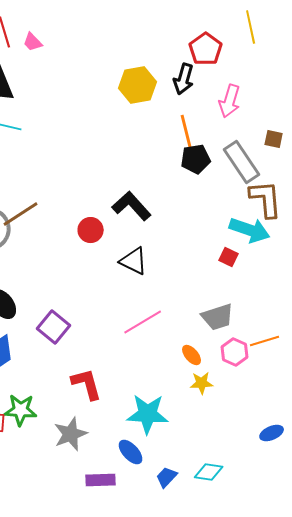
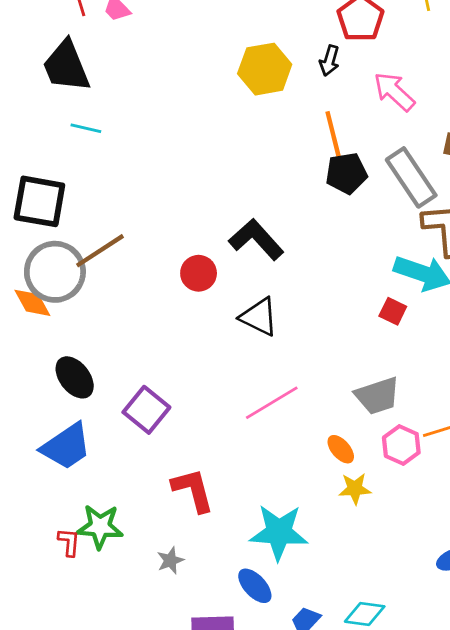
black arrow: (184, 79) -> (329, 61), size x0.7
pink arrow: (230, 101) -> (394, 92), turned 116
gray star: (71, 434) -> (170, 560), size x0.6

